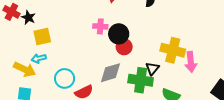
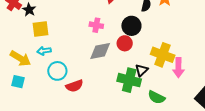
black circle: (119, 34) -> (131, 26), moved
red circle: (124, 47) -> (125, 43), moved
cyan arrow: (39, 58) -> (44, 51), moved
gray diamond: (110, 73) -> (100, 51), moved

